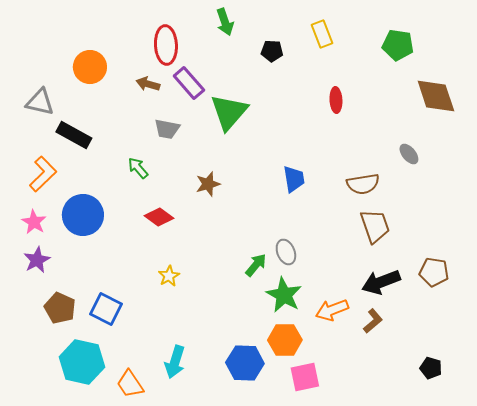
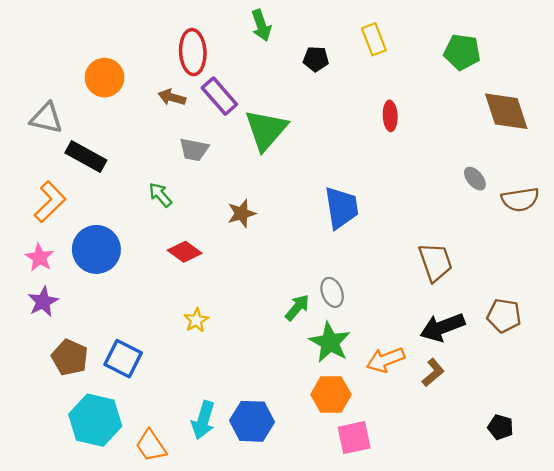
blue trapezoid: (294, 179) -> (341, 208), size x1.4
brown semicircle: (363, 184) -> (520, 200), moved
blue hexagon: (245, 363) -> (252, 421), moved

